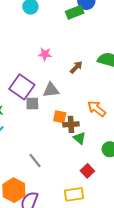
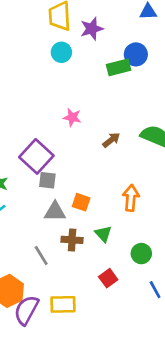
gray triangle: (51, 90) -> (55, 212), moved
orange arrow: (97, 109) -> (131, 198), turned 48
brown cross: (71, 124) -> (72, 240), moved
yellow rectangle: (74, 194) -> (63, 304), moved

